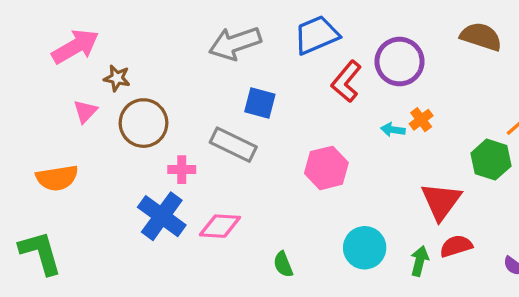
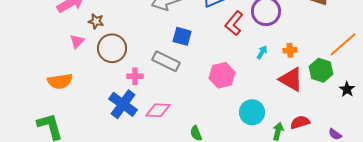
orange cross: (421, 120) -> (290, 50), moved, turned 32
cyan arrow: (393, 130) -> (262, 52), turned 112
red triangle: (441, 201) -> (291, 79), moved, turned -36
cyan circle: (365, 248) -> (252, 112), moved

